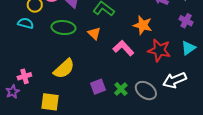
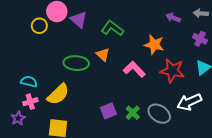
cyan semicircle: (26, 23) -> (29, 82), moved
green ellipse: (63, 28) -> (76, 63), moved
yellow semicircle: (64, 69) -> (58, 94), moved

